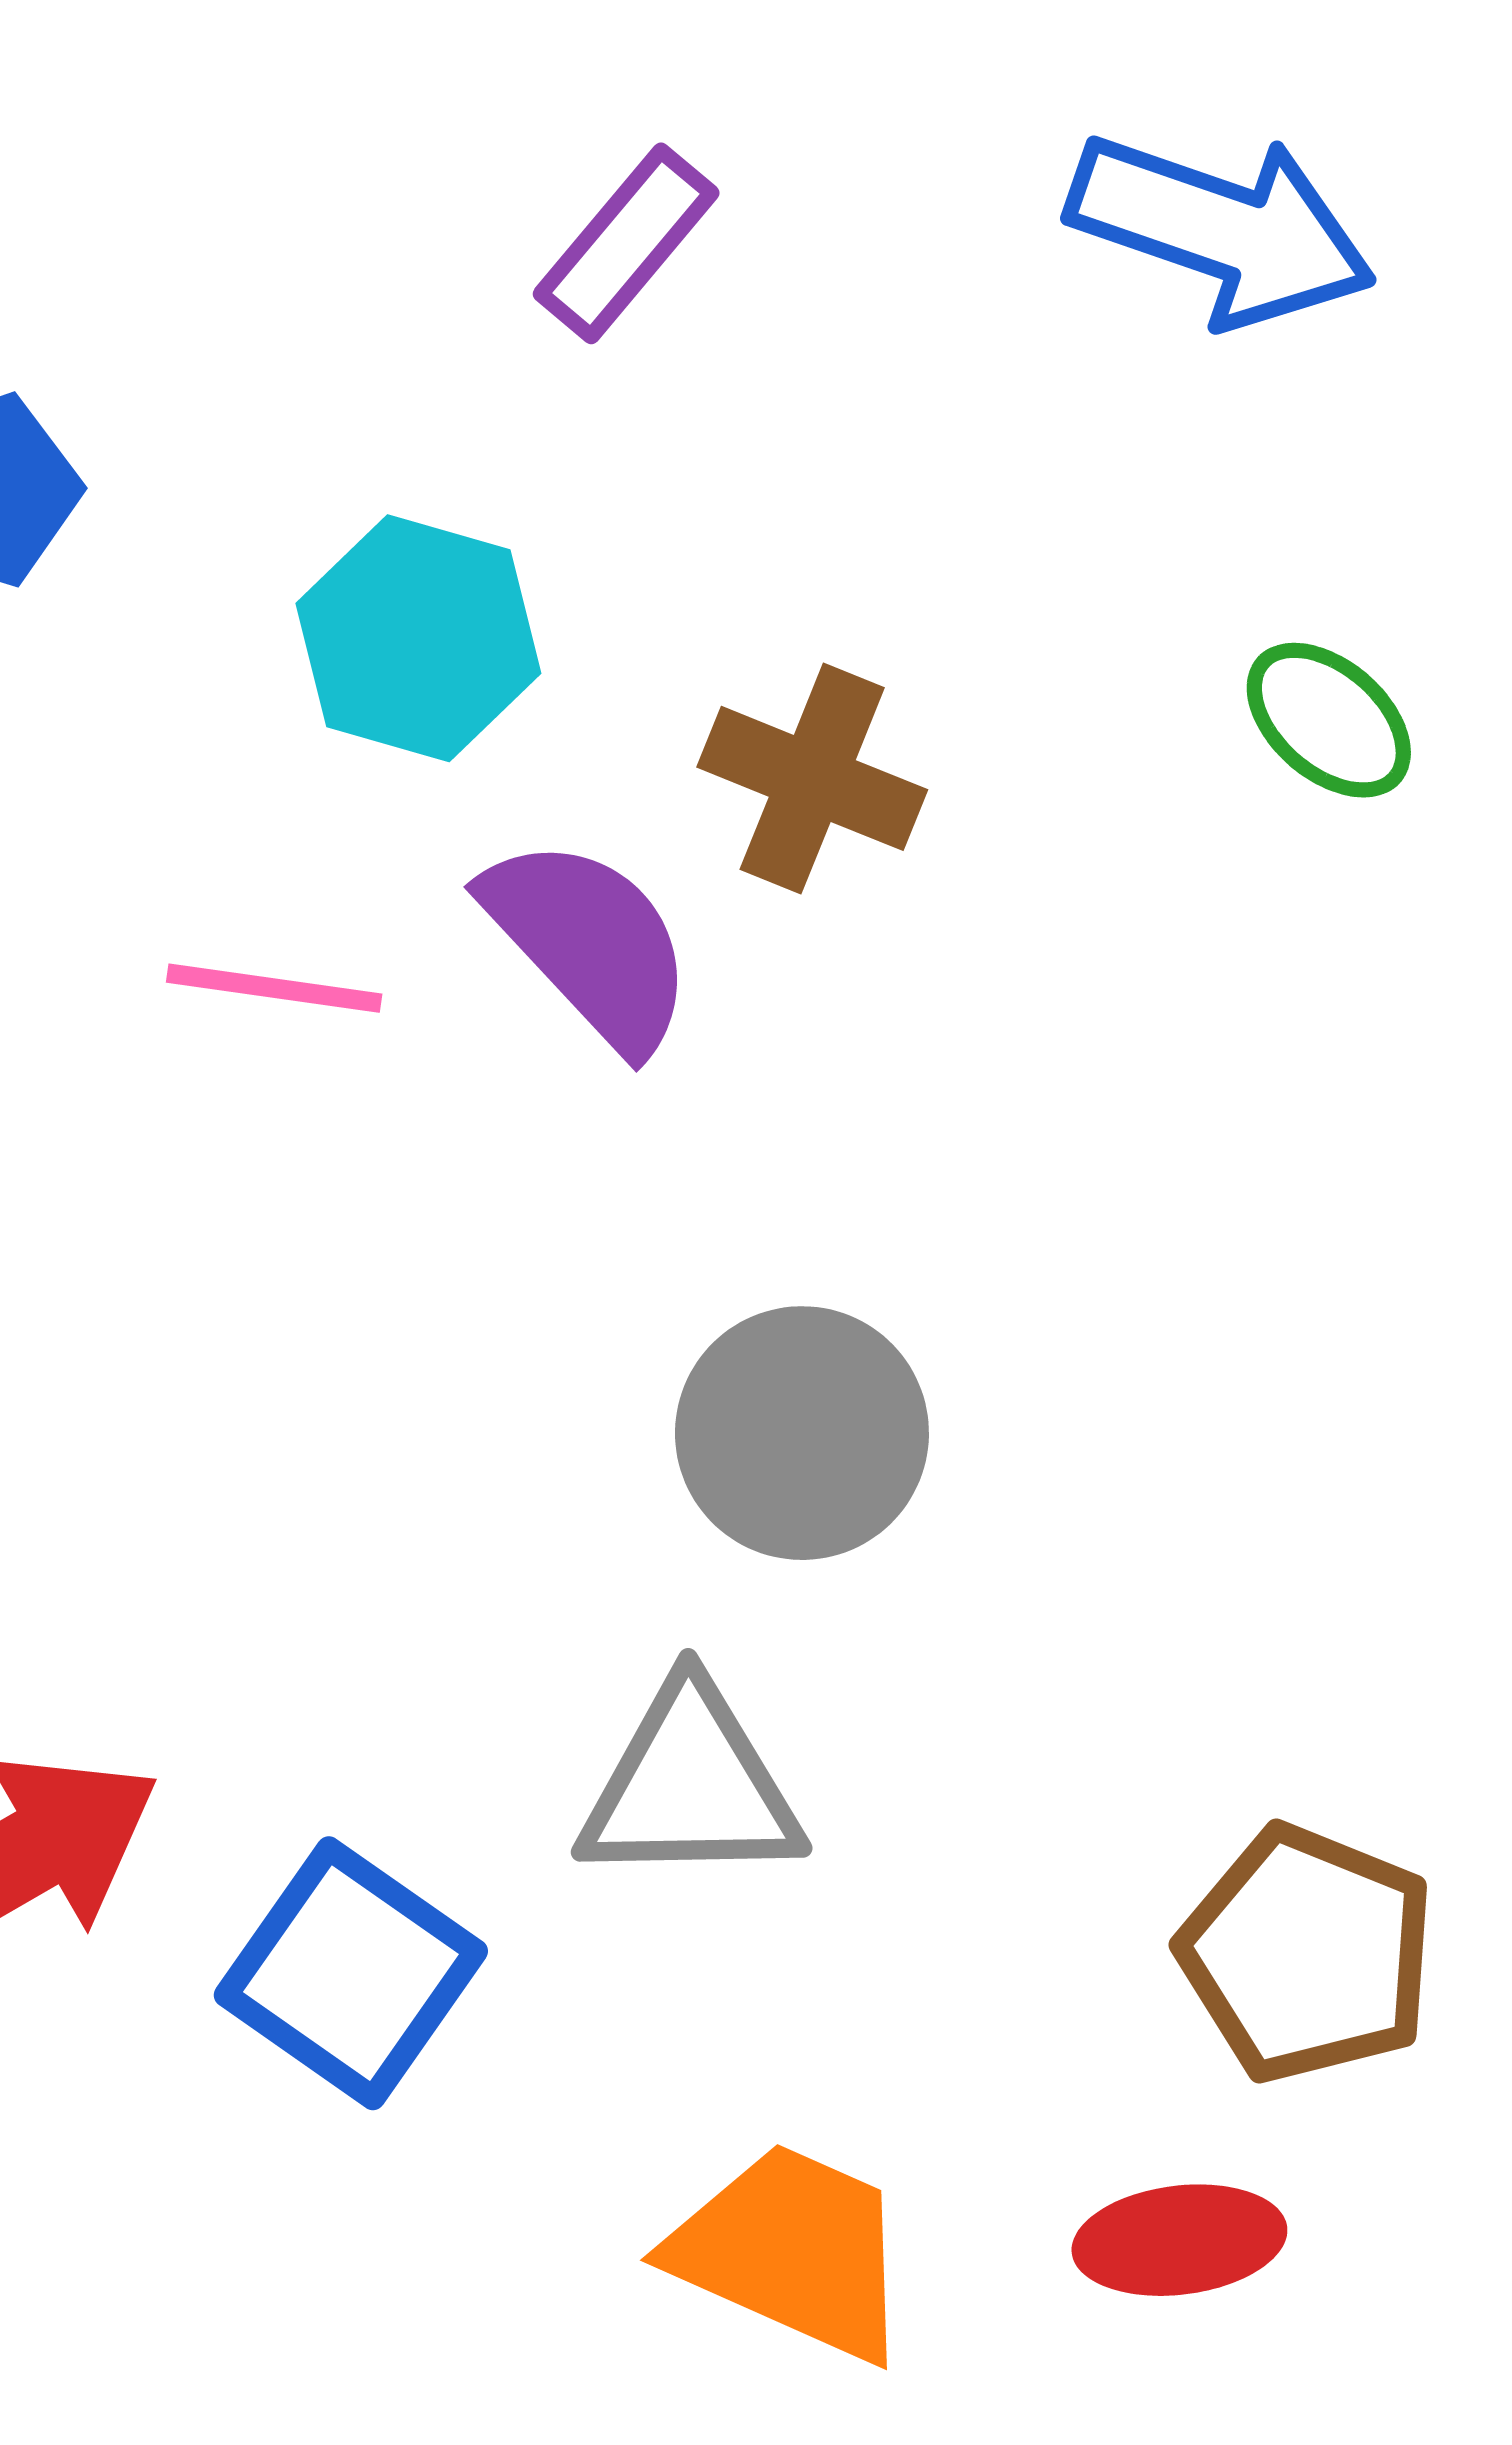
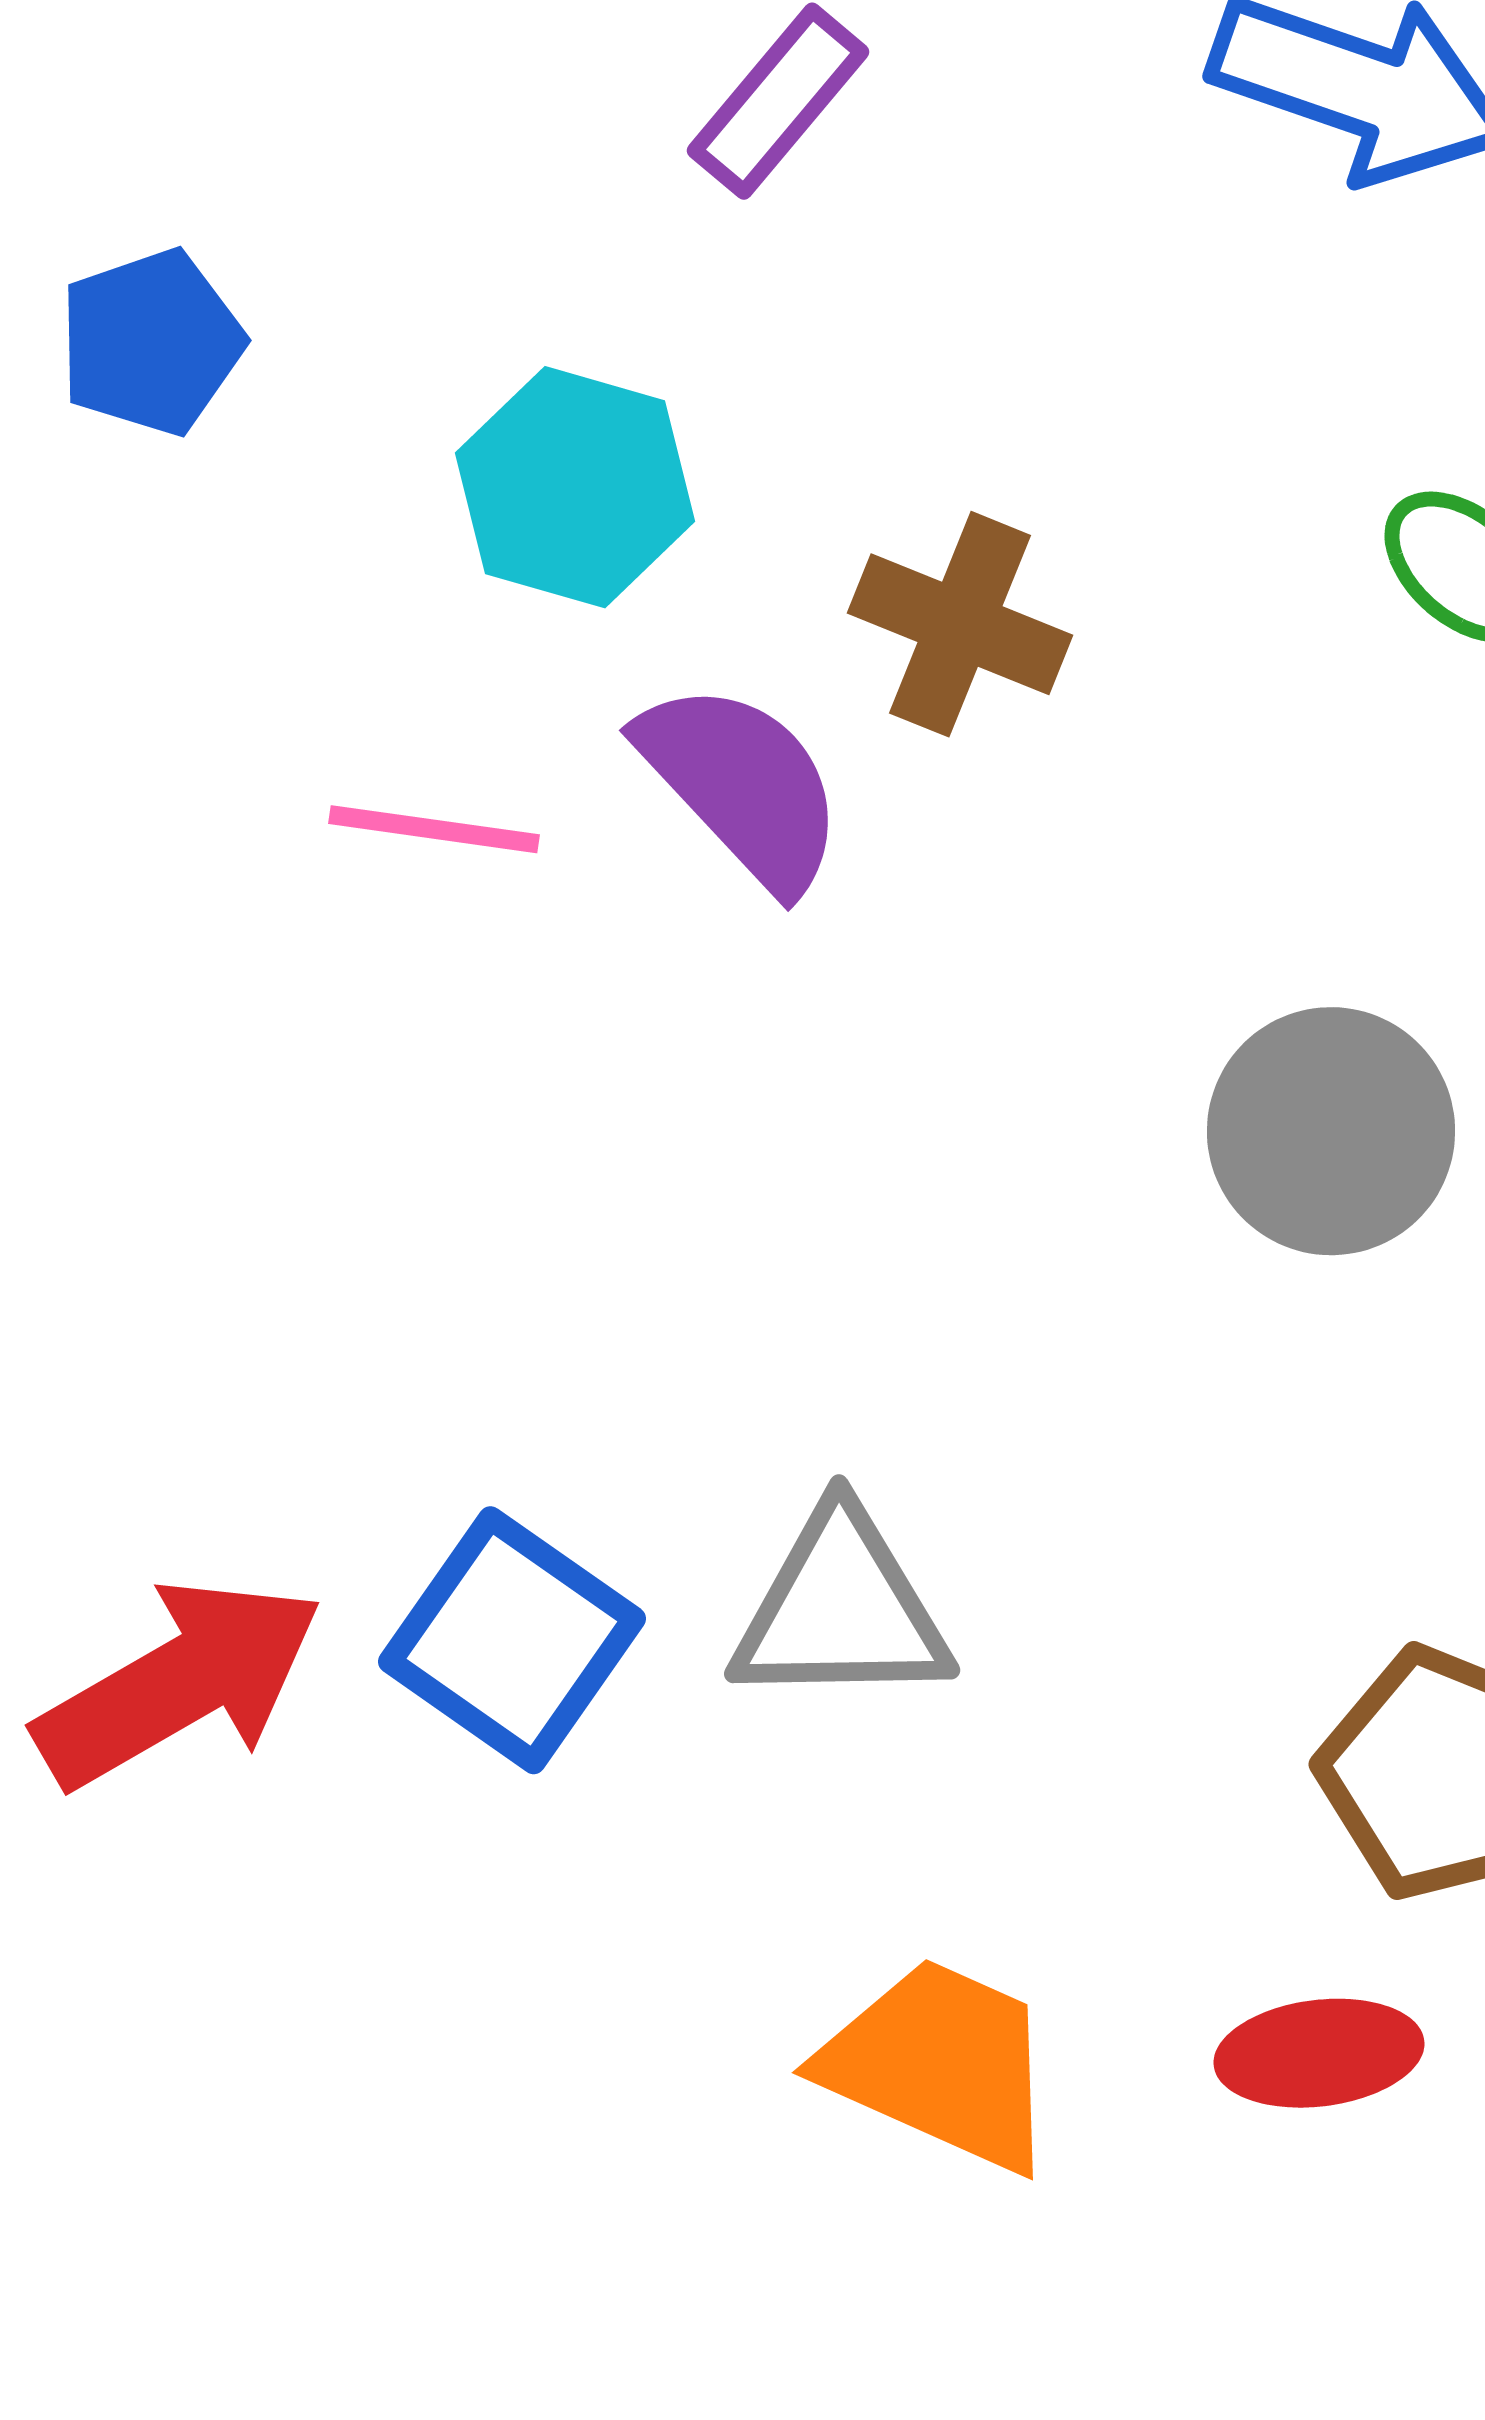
gray circle: (802, 1433) -> (1331, 1131), moved
blue square: (351, 1973) -> (512, 1640), moved

